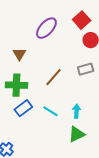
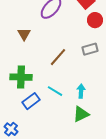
green cross: (16, 85) -> (21, 77), moved
blue rectangle: (23, 108) -> (31, 101), moved

